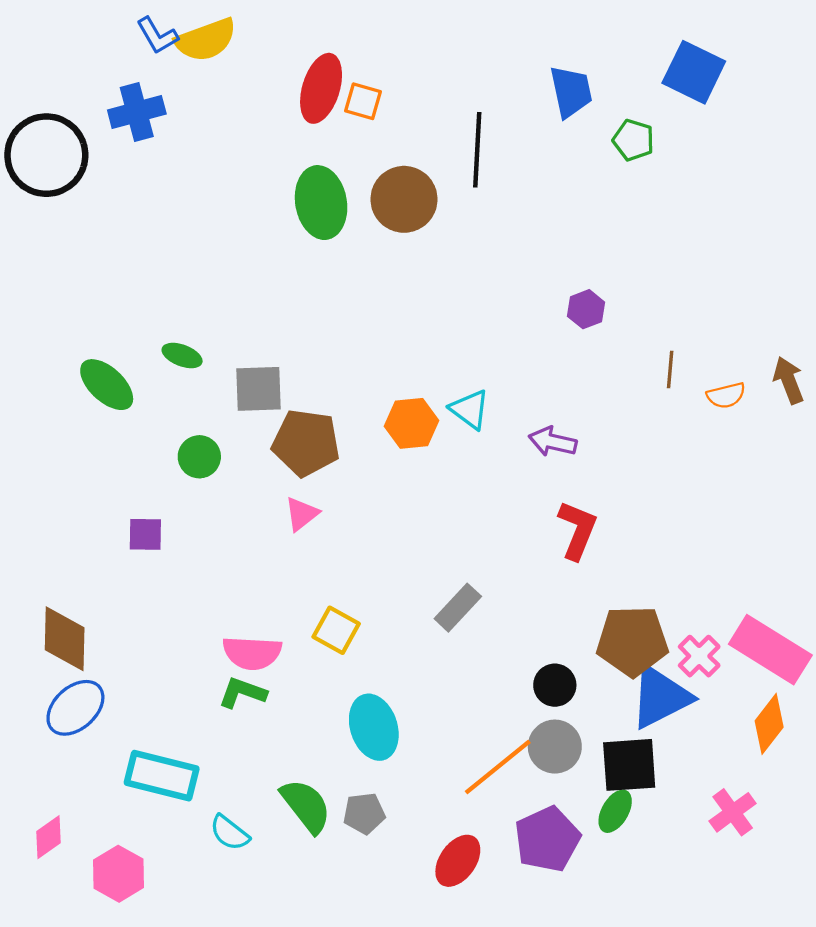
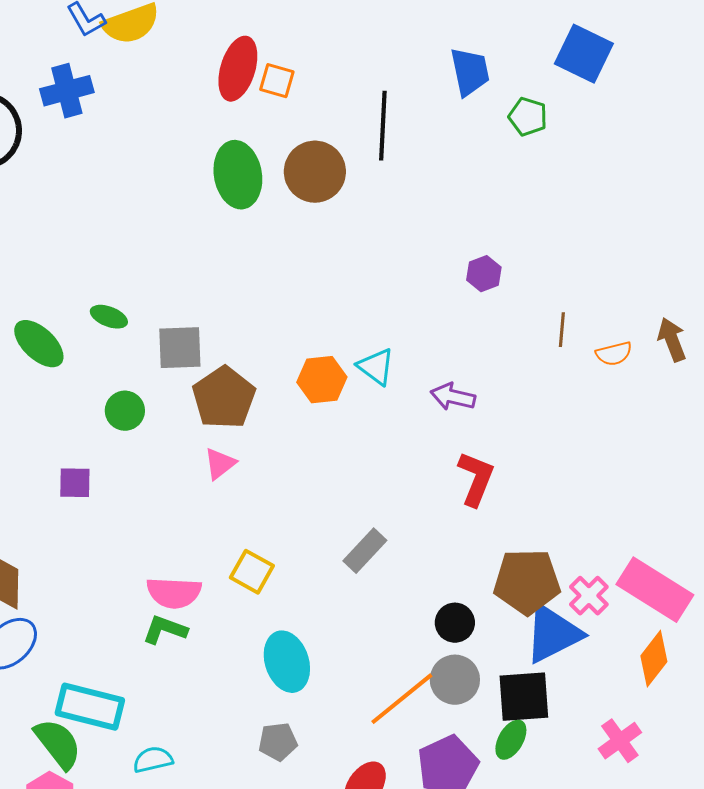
brown pentagon: (306, 443) -> (224, 398), turned 30
green semicircle: (306, 806) -> (58, 744), moved
cyan semicircle: (229, 833) -> (153, 760), turned 129

